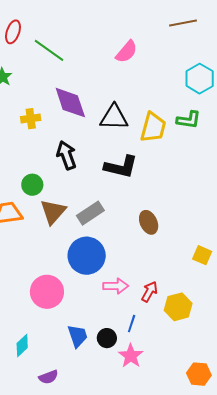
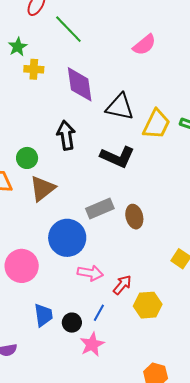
yellow cross: (31, 119) -> (34, 69), moved
gray rectangle: (90, 213) -> (100, 209), moved

